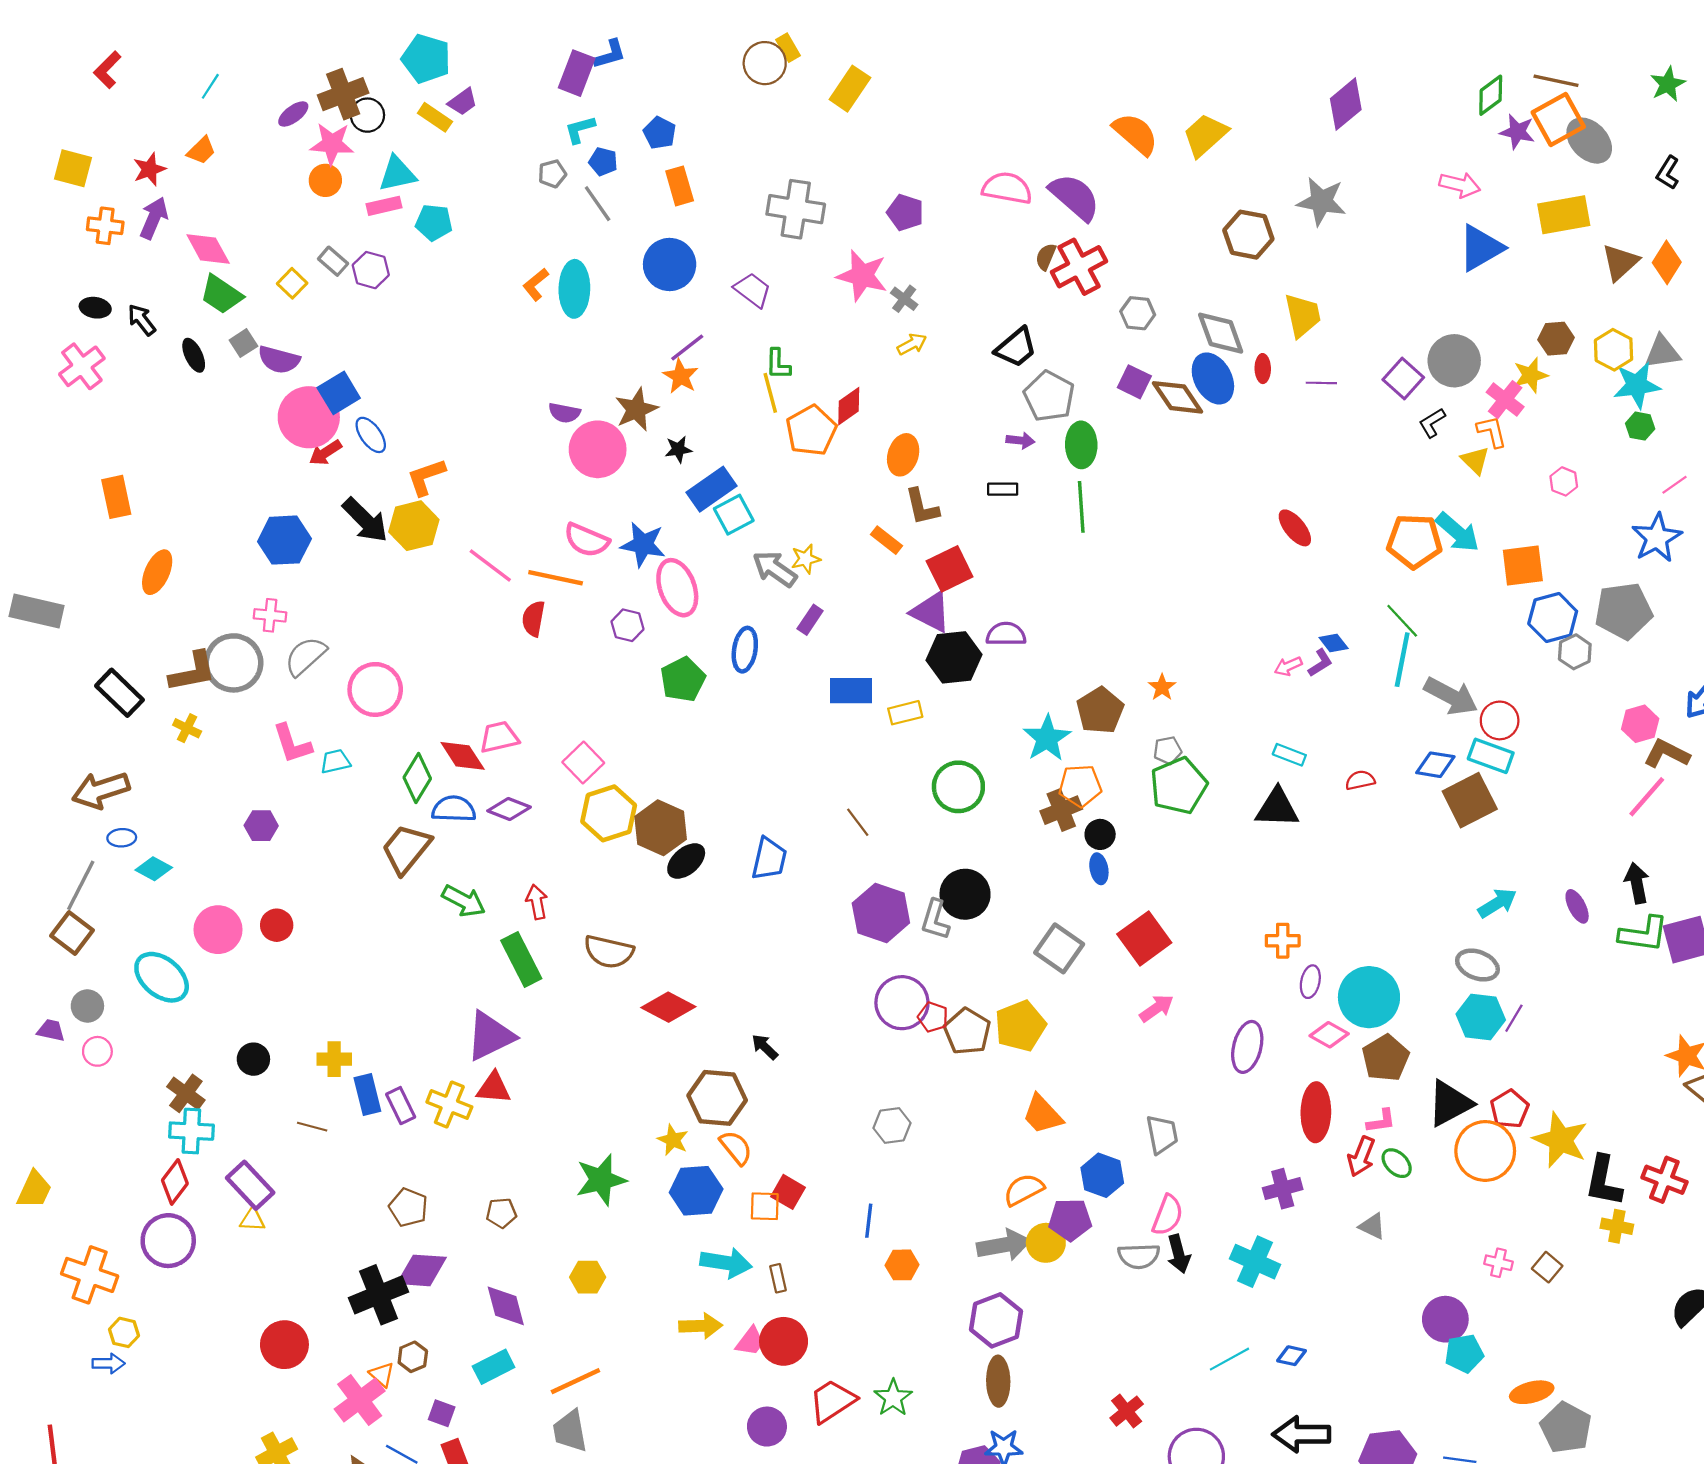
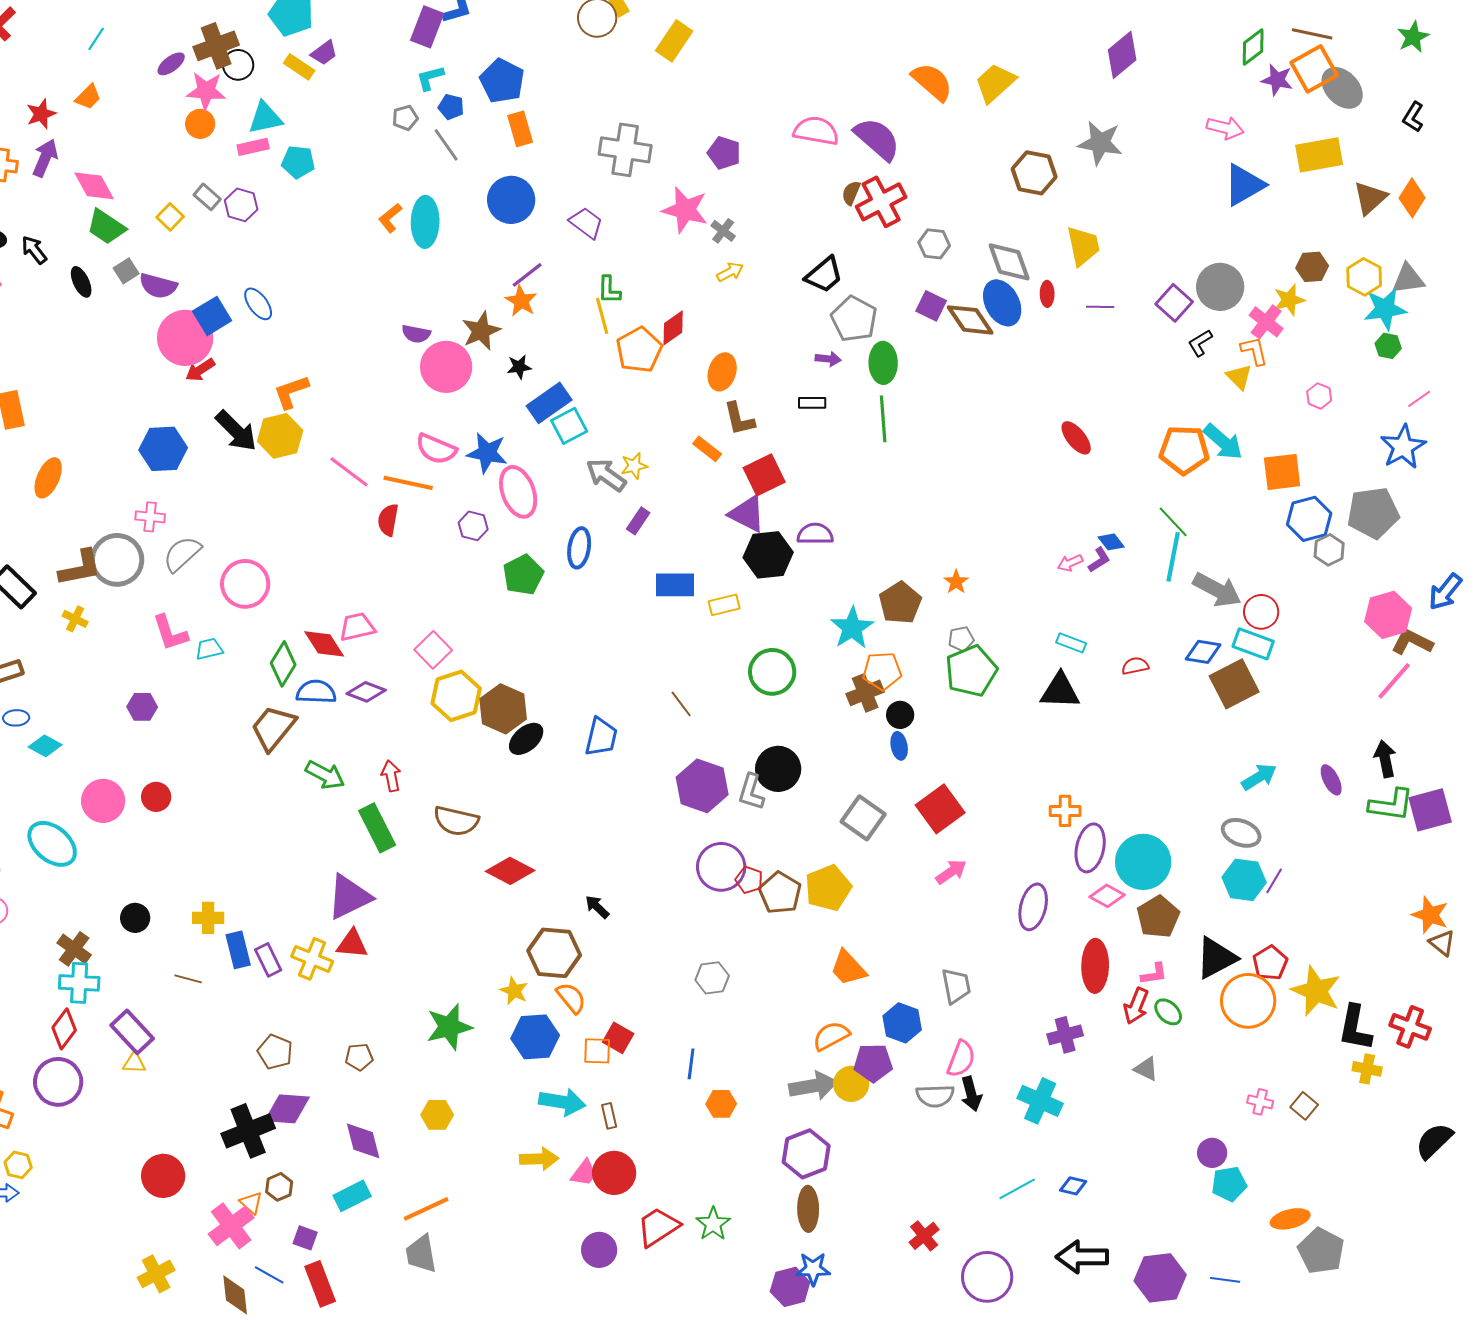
blue pentagon: (660, 133) -> (502, 81), size x1.5
blue ellipse: (371, 435) -> (258, 304), moved
pink hexagon: (1640, 724) -> (1388, 615), size x1.4
purple ellipse: (1310, 982) -> (1090, 848), size x1.6
purple circle: (1445, 1319) -> (1212, 1153), size x0.7

